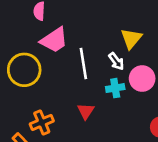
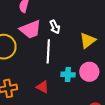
white arrow: (116, 61) -> (55, 27), moved
red triangle: (86, 111) -> (42, 87), turned -48

